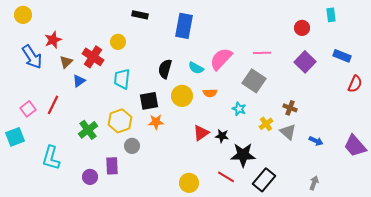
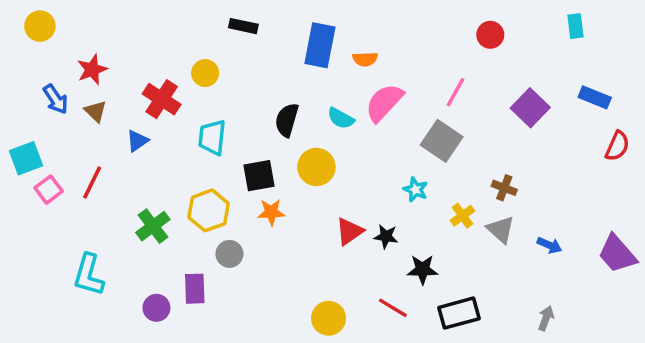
red circle: (302, 28) -> (490, 35), moved
pink line: (262, 53) -> (456, 92), turned -60
blue arrow: (32, 57) -> (56, 99), size x0.7
brown triangle: (66, 62) -> (96, 111), moved, turned -32
orange semicircle: (210, 93) -> (365, 59), moved
cyan square: (15, 137) -> (26, 158), moved
black star: (243, 155) -> (422, 270), size x0.7
black rectangle: (264, 180) -> (459, 313), turned 35

